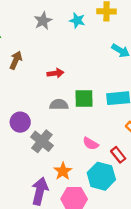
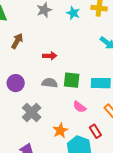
purple circle: (20, 122) -> (16, 83), moved
pink semicircle: (91, 144) -> (79, 107), moved
orange star: (63, 171) -> (60, 131), moved

